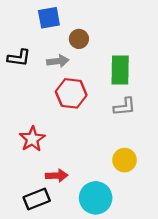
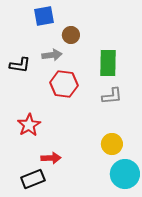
black L-shape: (19, 58) -> (20, 65), moved
cyan circle: (96, 198) -> (125, 174), moved

